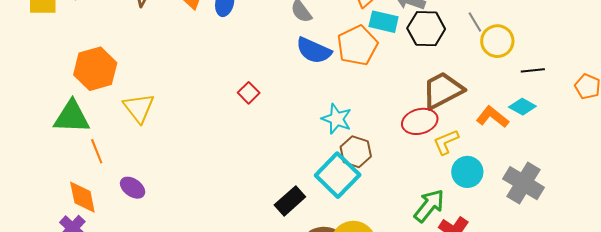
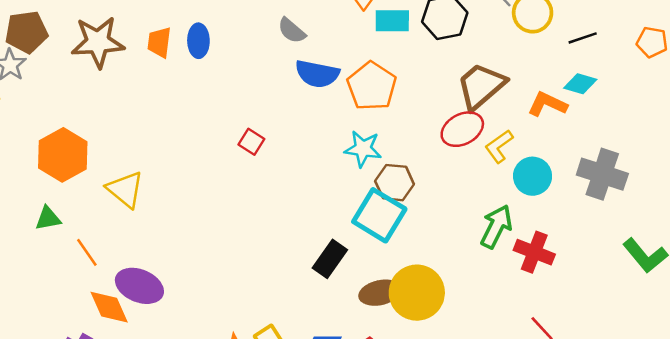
orange pentagon: (357, 45) -> (372, 86), moved
green triangle: (72, 117) -> (48, 218), size x0.6
purple ellipse: (133, 188) -> (139, 286), size x1.5
orange diamond: (82, 197) -> (109, 307), moved

